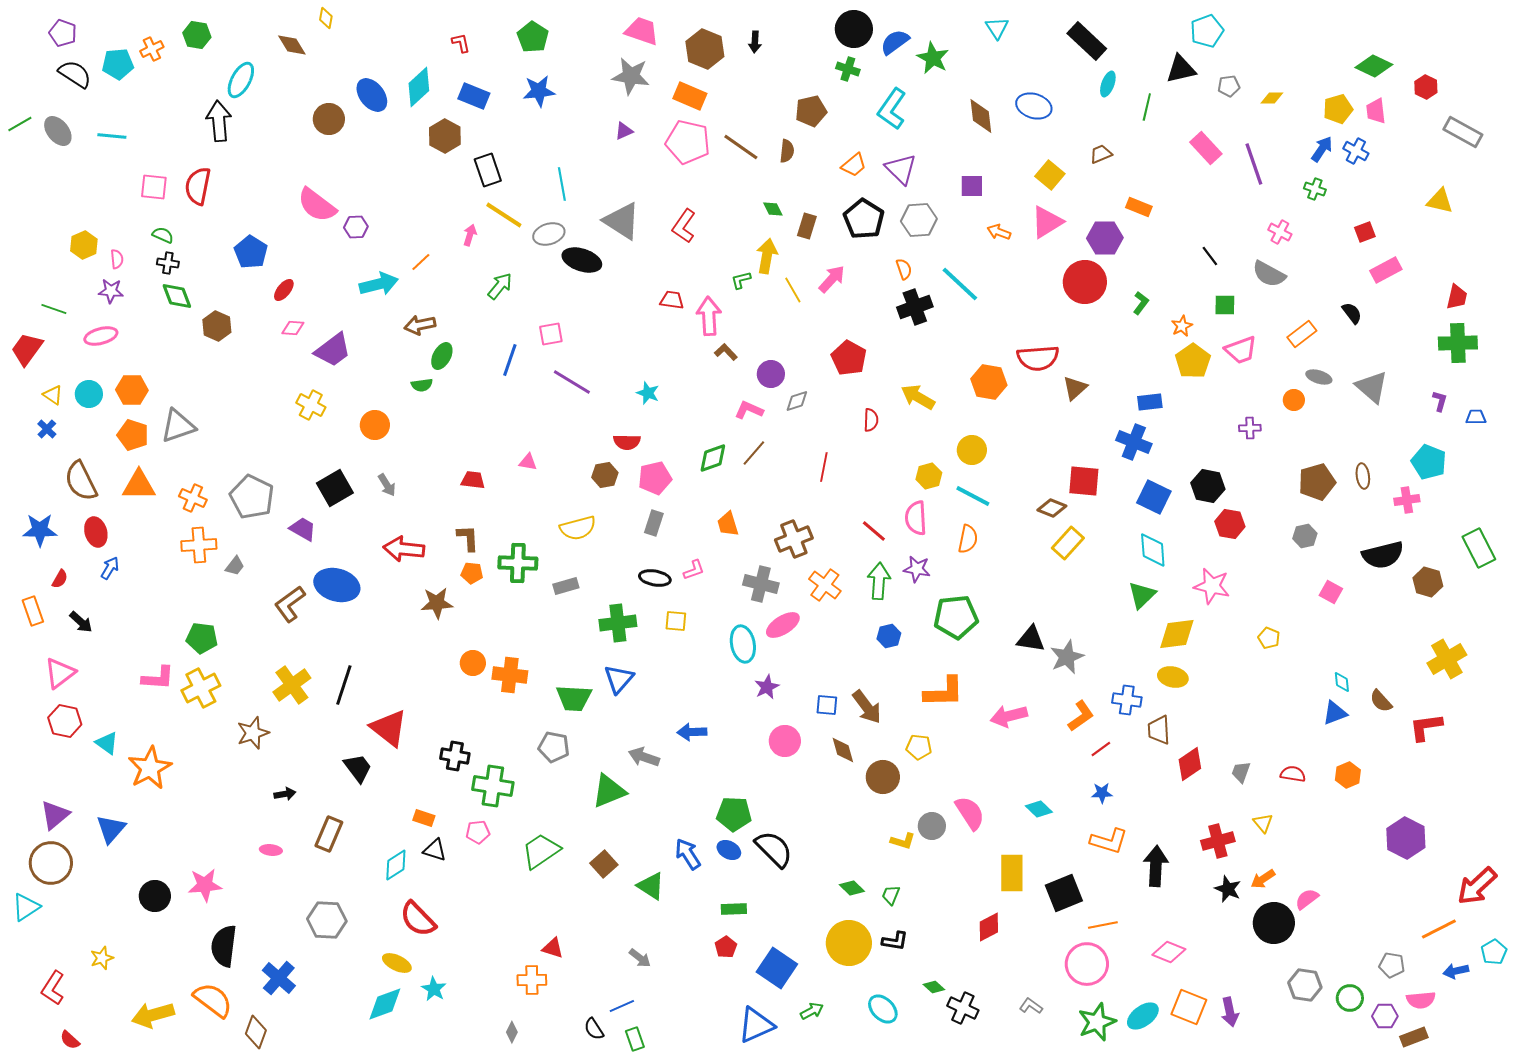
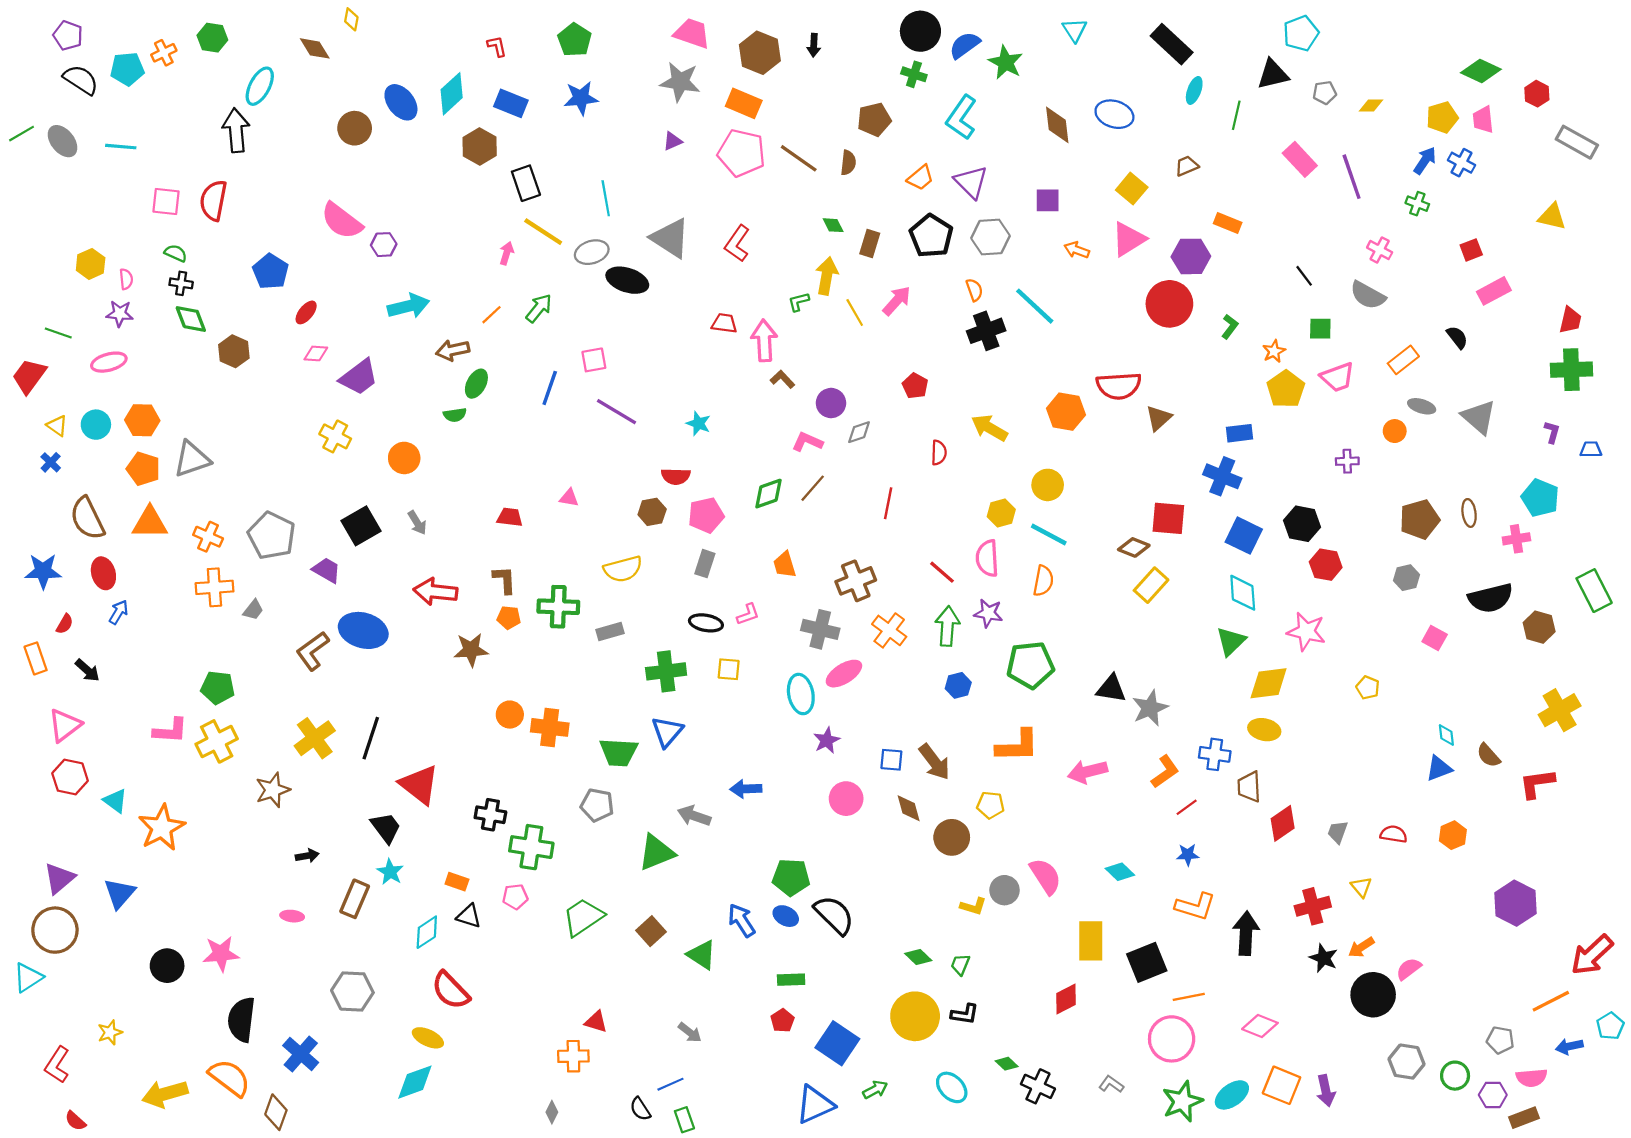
orange line: (421, 262) -> (491, 315), moved
red pentagon: (849, 358) -> (915, 386), size x0.7
cyan star: (434, 989) -> (390, 872), moved

